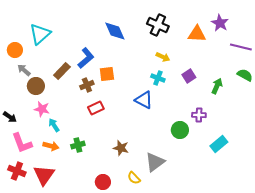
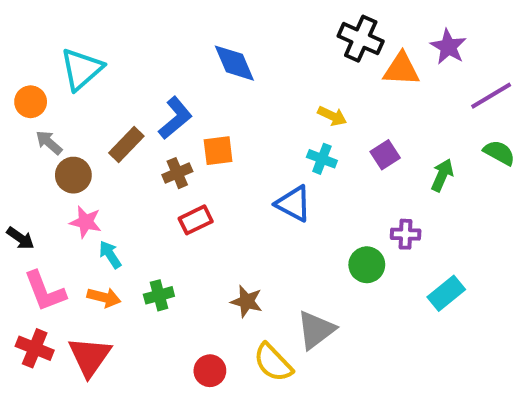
black cross: (158, 25) -> (361, 39), moved
purple line: (241, 47) -> (491, 96), turned -45
yellow semicircle: (134, 178) -> (273, 363), size x1.5

